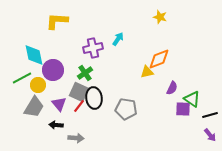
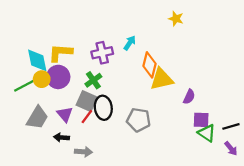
yellow L-shape: (57, 21) -> (60, 53), moved
orange diamond: (159, 59) -> (150, 65), moved, turned -55
yellow triangle: (147, 72) -> (162, 79), size x1.6
yellow circle: (38, 85) -> (42, 79), moved
green triangle: (192, 99) -> (207, 133), moved

